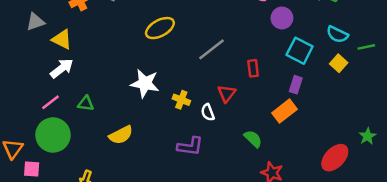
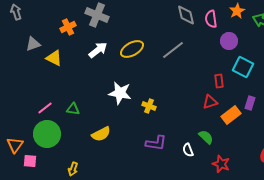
gray line: (212, 49) -> (173, 50), moved
white arrow: (62, 68) -> (98, 50), moved
red rectangle: (253, 68) -> (219, 81), moved
purple rectangle: (296, 85) -> (250, 103), moved
red triangle: (227, 93) -> (210, 102), moved, turned 35
white semicircle: (208, 112) -> (188, 150), moved

